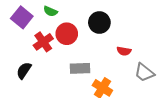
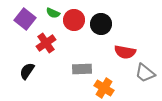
red circle: (67, 34) -> (74, 20), moved
red semicircle: (124, 51) -> (125, 52), size x1.5

